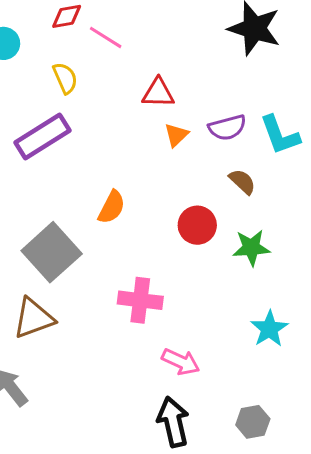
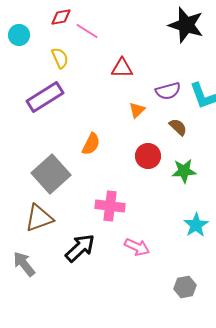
orange triangle: (176, 135) -> (137, 110), moved
black arrow: (173, 422) -> (80, 248), moved, turned 60

